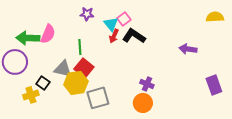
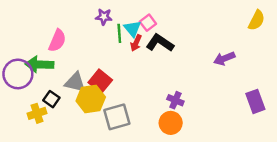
yellow semicircle: (215, 17) -> (257, 20), turned 120
green arrow: (28, 38) -> (39, 64), moved
green line: (80, 47) -> (119, 33), moved
purple arrow: (188, 49) -> (224, 58), turned -30

